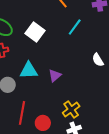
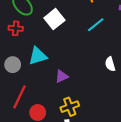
cyan triangle: (29, 70) -> (38, 56), turned -30
purple triangle: (55, 76) -> (62, 76), moved

